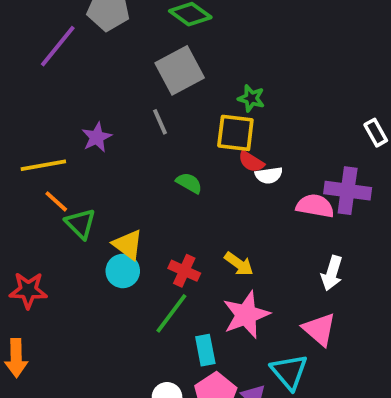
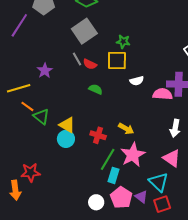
red semicircle: (251, 162) -> (90, 64), moved
red star: (28, 290) -> (31, 172), moved
green line: (171, 313) -> (108, 159), moved
cyan rectangle: (205, 350) -> (114, 175), turned 35

